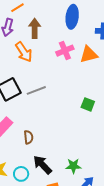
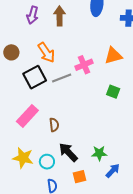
pink cross: (65, 51) -> (84, 65), moved
orange arrow: (24, 52) -> (46, 53), moved
orange triangle: (89, 54) -> (113, 56), moved

